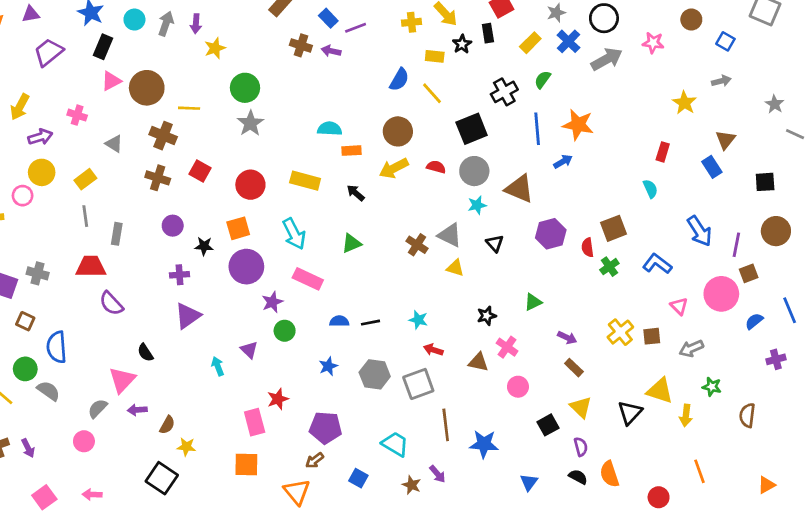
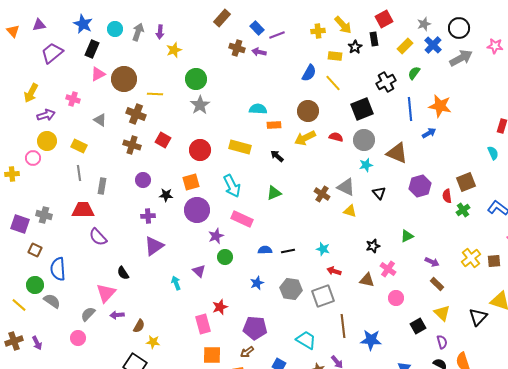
yellow rectangle: (85, 179) -> (79, 146), turned 63
orange square: (246, 464) -> (212, 355), moved

